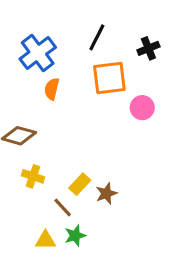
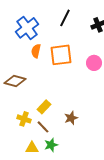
orange square: (109, 78) -> (61, 55), moved
yellow cross: (33, 176) -> (24, 119), moved
yellow rectangle: (80, 184) -> (44, 107), moved

